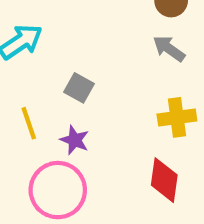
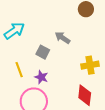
gray arrow: (169, 49) -> (62, 38), moved

